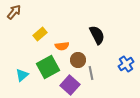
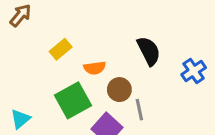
blue cross: (126, 64) -> (194, 71), moved
cyan triangle: (22, 75) -> (20, 119), moved

